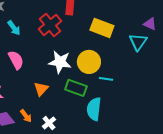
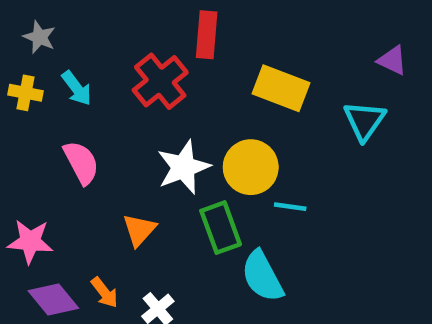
purple triangle: (150, 24) -> (392, 60), moved
white star: (60, 62) -> (183, 167), turned -30
green rectangle: (76, 88) -> (221, 228), turned 50
cyan semicircle: (94, 109) -> (262, 276), turned -35

